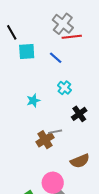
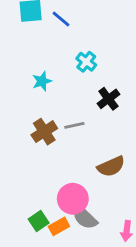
blue line: (56, 58) -> (61, 19), moved
brown cross: (45, 140) -> (44, 132), moved

